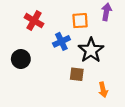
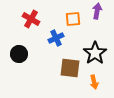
black star: (91, 50) -> (95, 53), moved
brown square: (77, 74) -> (70, 68), size x1.5

